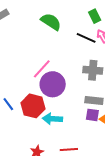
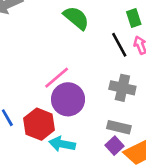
black line: (86, 38) -> (119, 45), turned 30
purple square: (92, 115) -> (114, 146), turned 32

